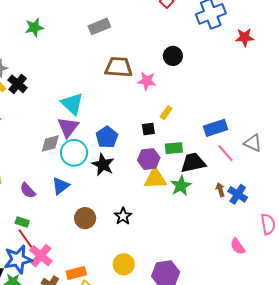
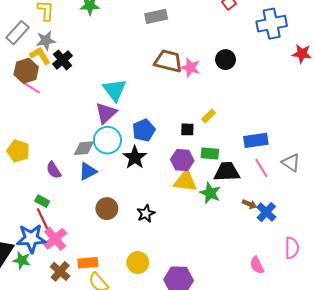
pink star: (147, 81) -> (190, 67), moved
gray diamond: (50, 144) -> (84, 148), moved
green star: (181, 186) -> (210, 193), turned -30
brown arrow: (220, 190) -> (249, 204), turned 120

